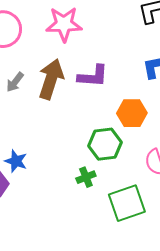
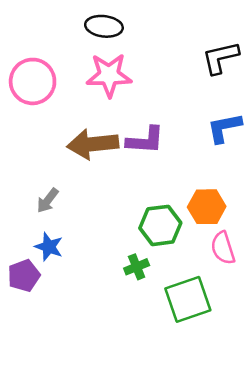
brown arrow: (51, 79) -> (93, 144), turned -114
gray arrow: (15, 82) -> (48, 200), moved
orange hexagon: (132, 113) -> (207, 207), moved

